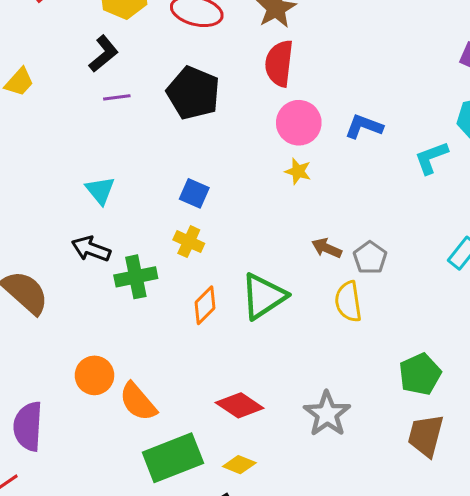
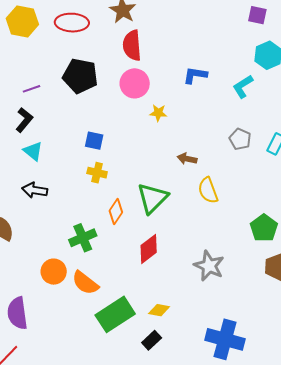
black L-shape: (104, 54) -> (24, 120), moved
pink circle: (299, 123) -> (135, 83), moved
gray pentagon: (370, 258) -> (240, 139), moved
green cross: (136, 277) -> (83, 238), moved
red diamond: (240, 405) -> (149, 249), moved, turned -60

